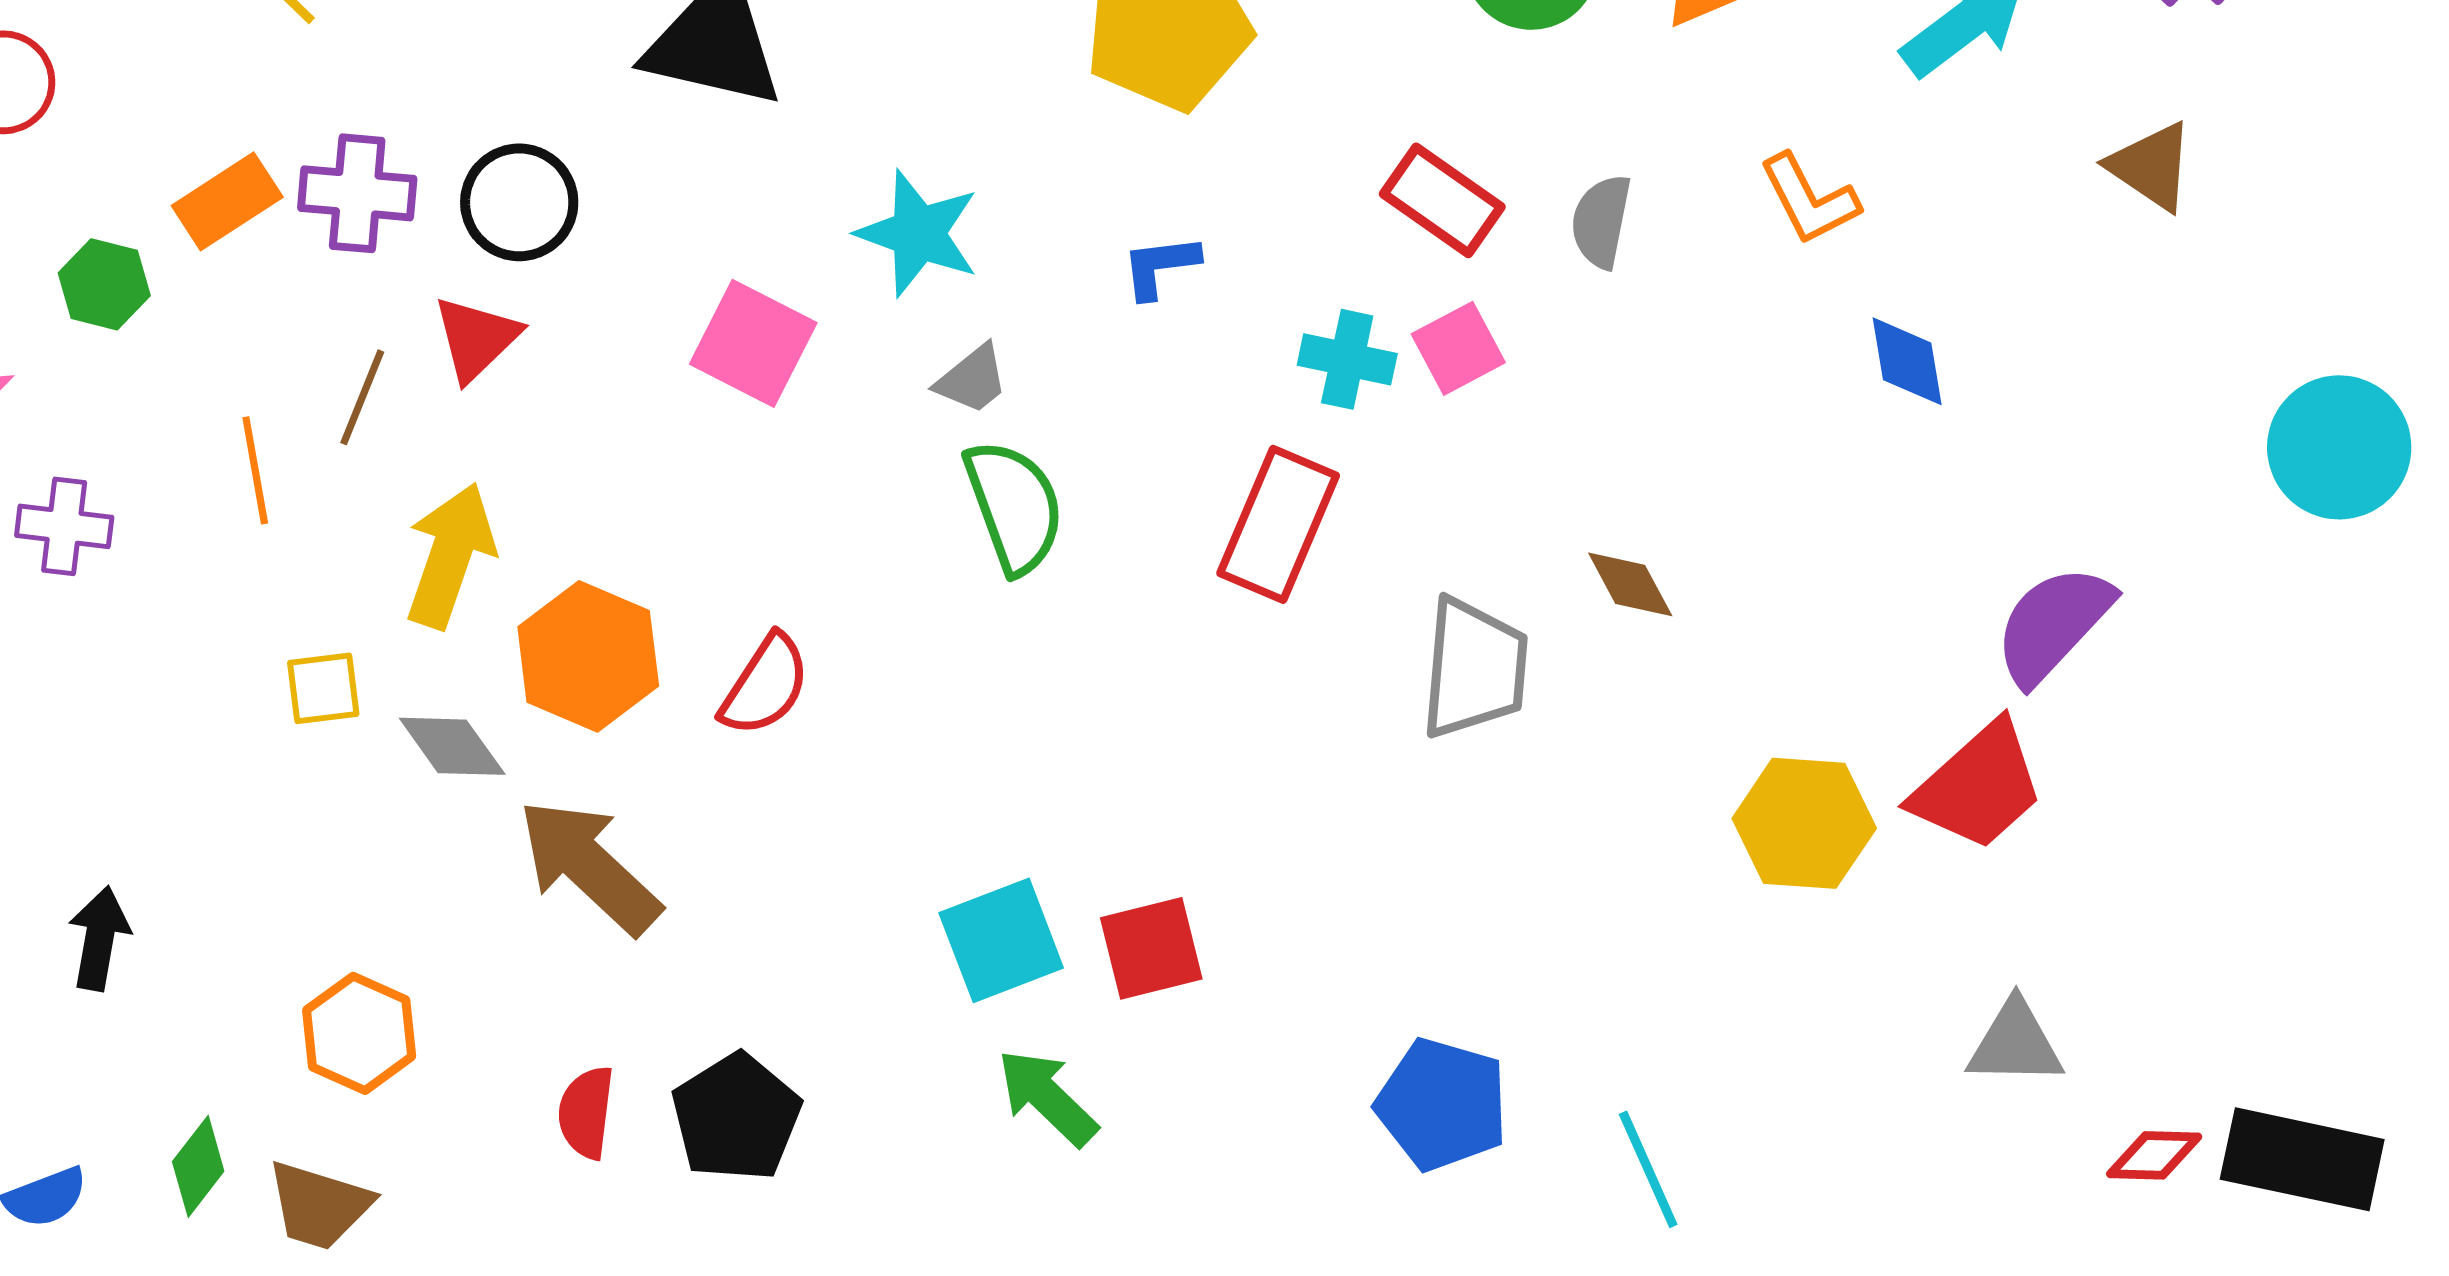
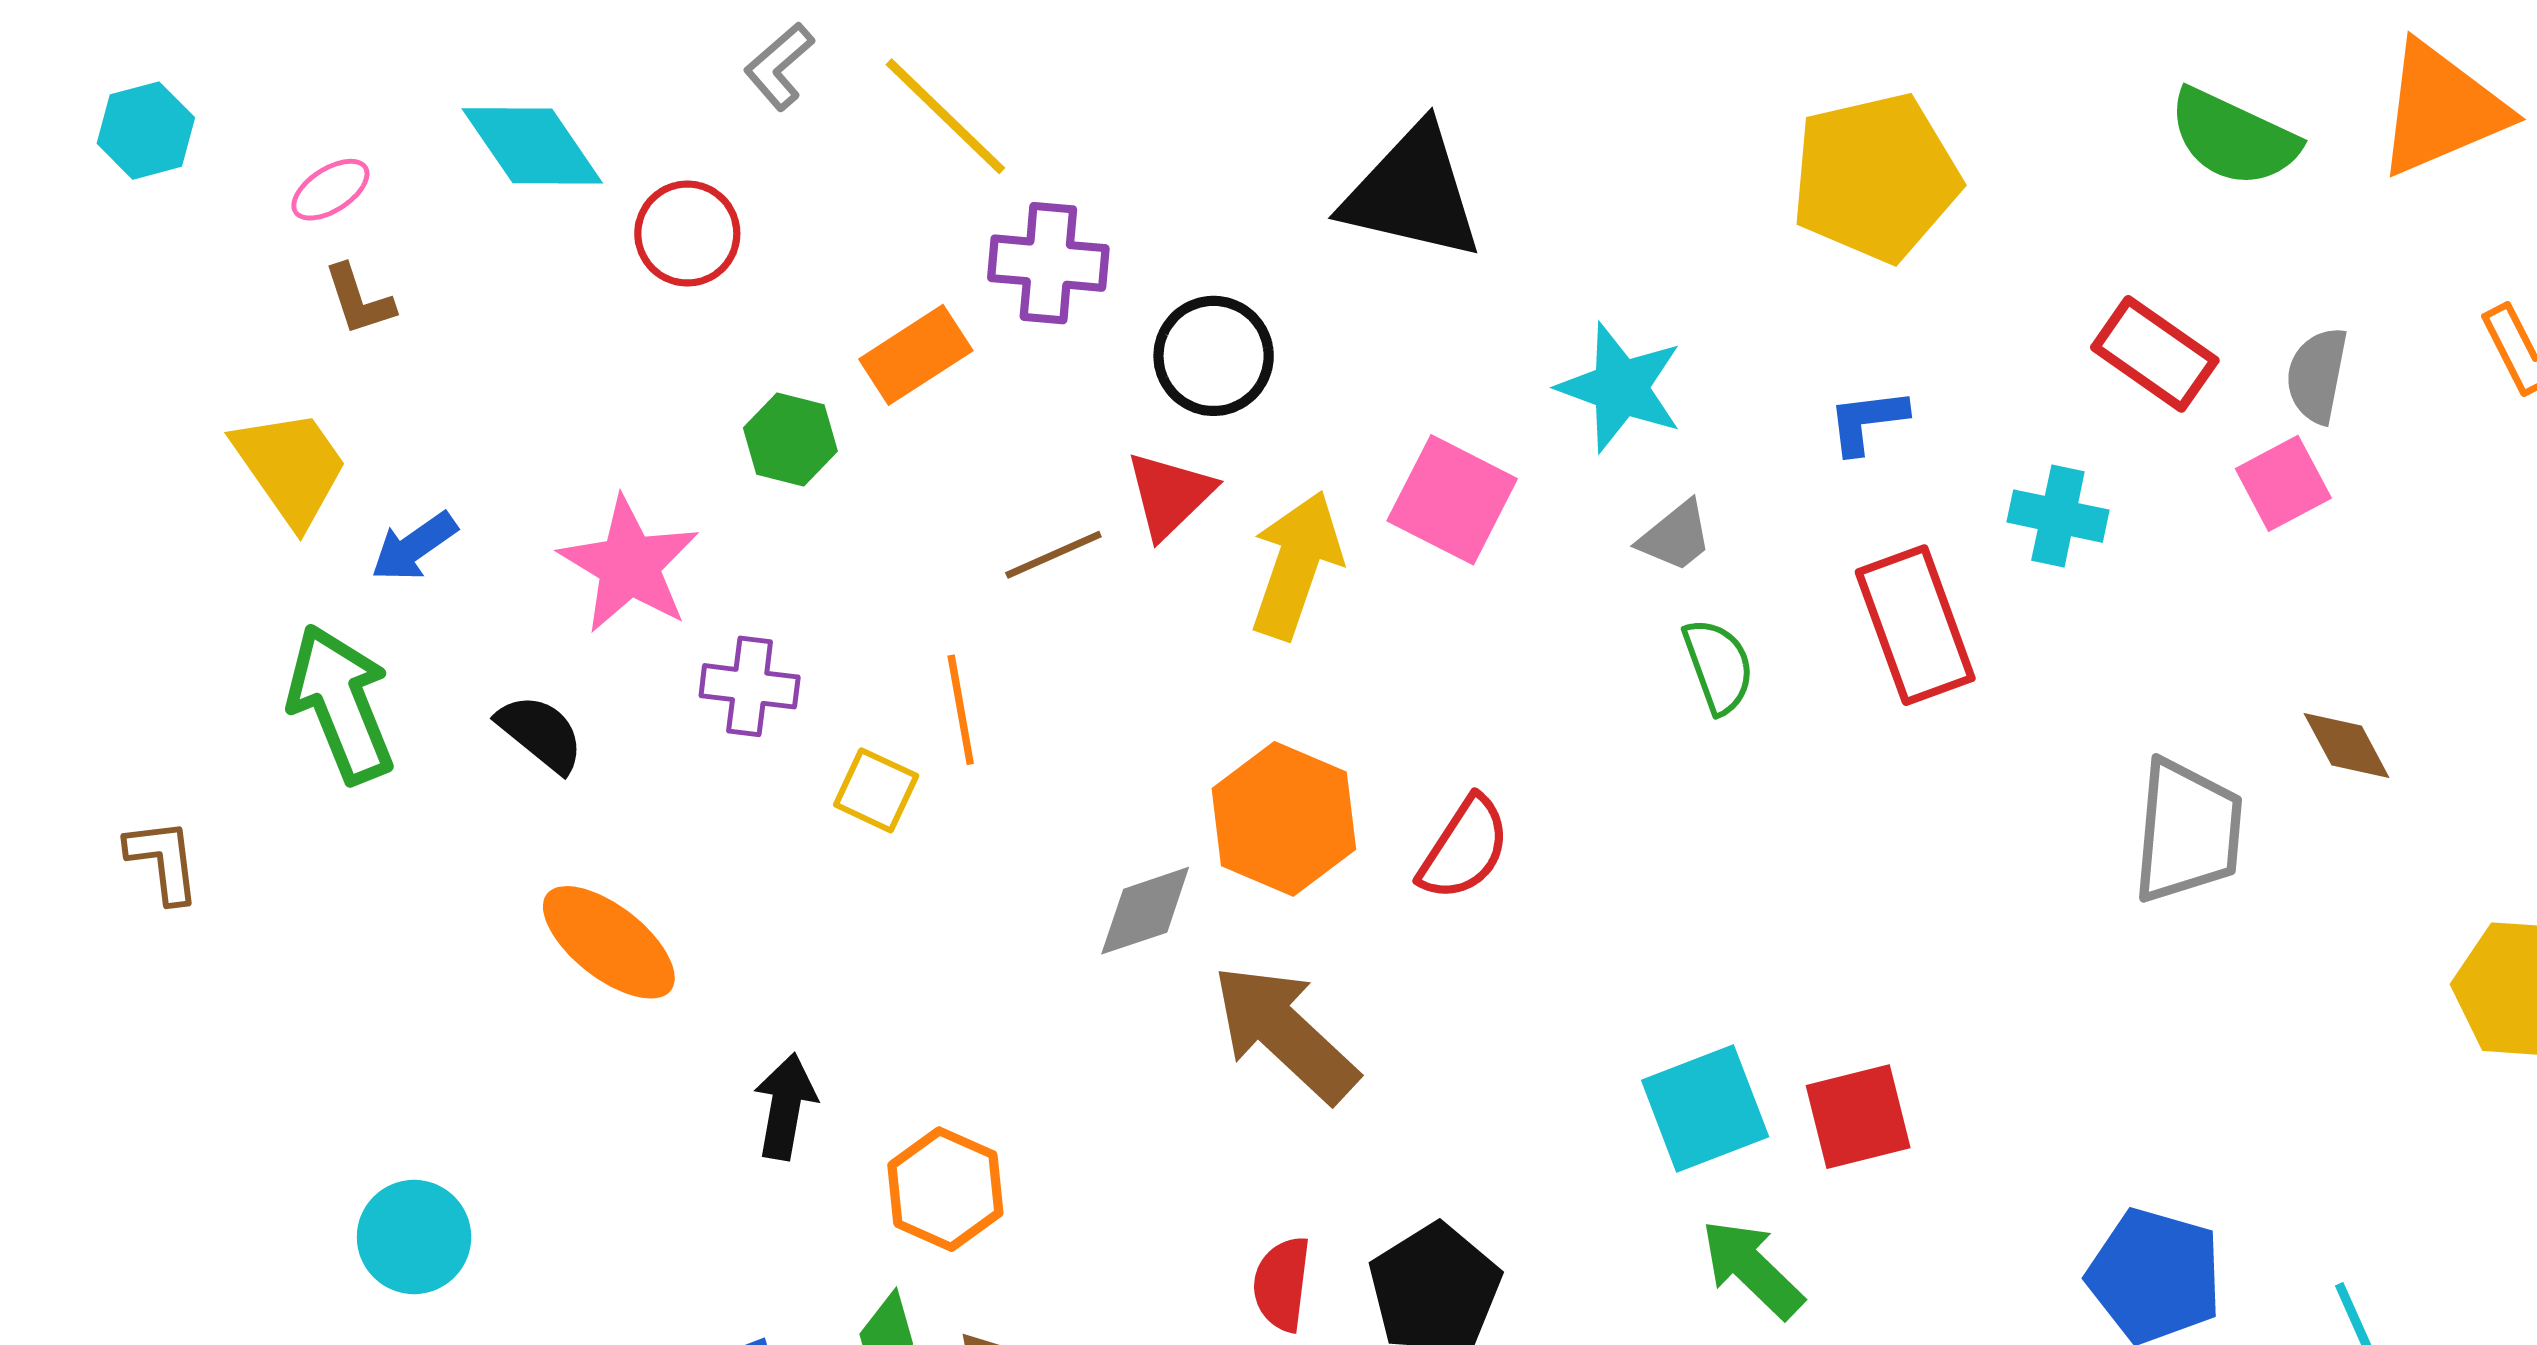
purple cross: (357, 193) -> (1048, 263), moved
pink square: (1458, 348) -> (2283, 483), moved
brown line: (362, 397) -> (1053, 555), turned 44
orange line: (255, 470) -> (961, 710), moved
green semicircle: (1014, 506) -> (1718, 666), size x0.7
red rectangle: (1278, 524) -> (1915, 625), moved, turned -43
yellow arrow: (450, 555) -> (1296, 565), moved
yellow square: (323, 688) -> (876, 790), moved, turned 32
gray diamond: (452, 746) -> (1145, 911), turned -73
orange hexagon: (359, 1033) -> (945, 1189), moved

